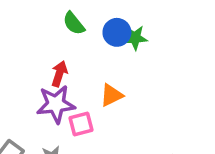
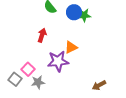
purple star: (56, 104) -> (58, 61), moved
pink square: (81, 124) -> (28, 69), moved, turned -32

